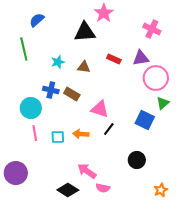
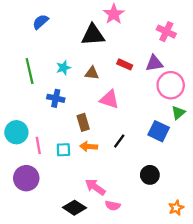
green line: (24, 49) -> (30, 71), moved
brown rectangle: (72, 94) -> (83, 122), moved, turned 42
cyan circle: (31, 108) -> (16, 132), moved
pink triangle: (100, 109) -> (109, 99), moved
purple circle: (16, 173) -> (26, 178), moved

